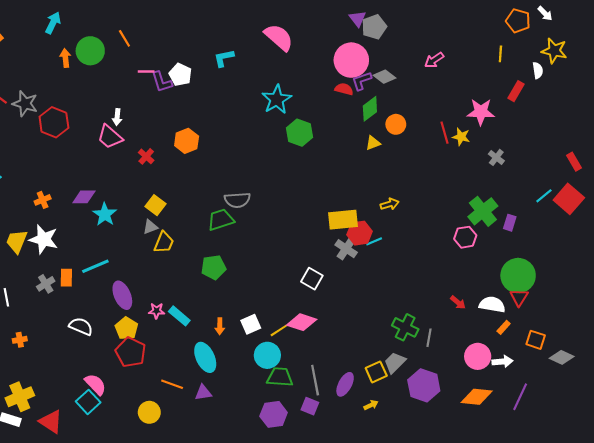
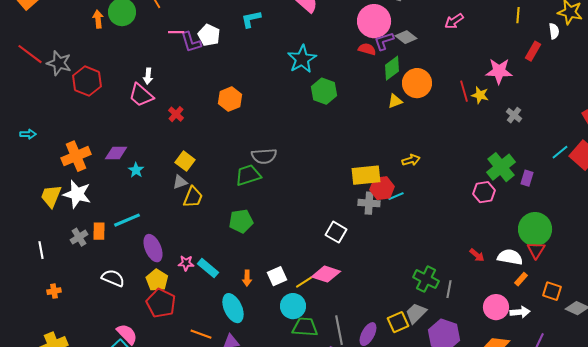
orange circle: (396, 124) -> (417, 83), size x1.5
orange hexagon: (187, 141) -> (230, 99), moved
orange cross: (43, 200) -> (76, 156), size x1.8
cyan star: (105, 214) -> (136, 170), size x0.7
gray cross: (346, 249) -> (369, 203), turned -30

